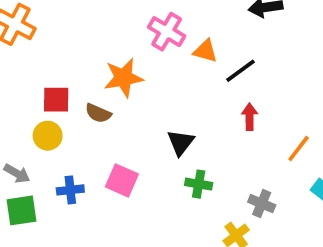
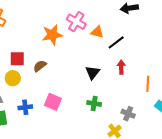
orange star: (123, 78) -> (52, 35), moved
brown semicircle: (98, 113) -> (40, 66), turned 120
black triangle: (181, 142) -> (93, 73), moved
orange line: (299, 149) -> (148, 84), turned -35

